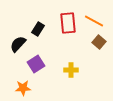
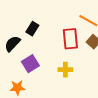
red rectangle: (68, 23) -> (70, 39), moved

